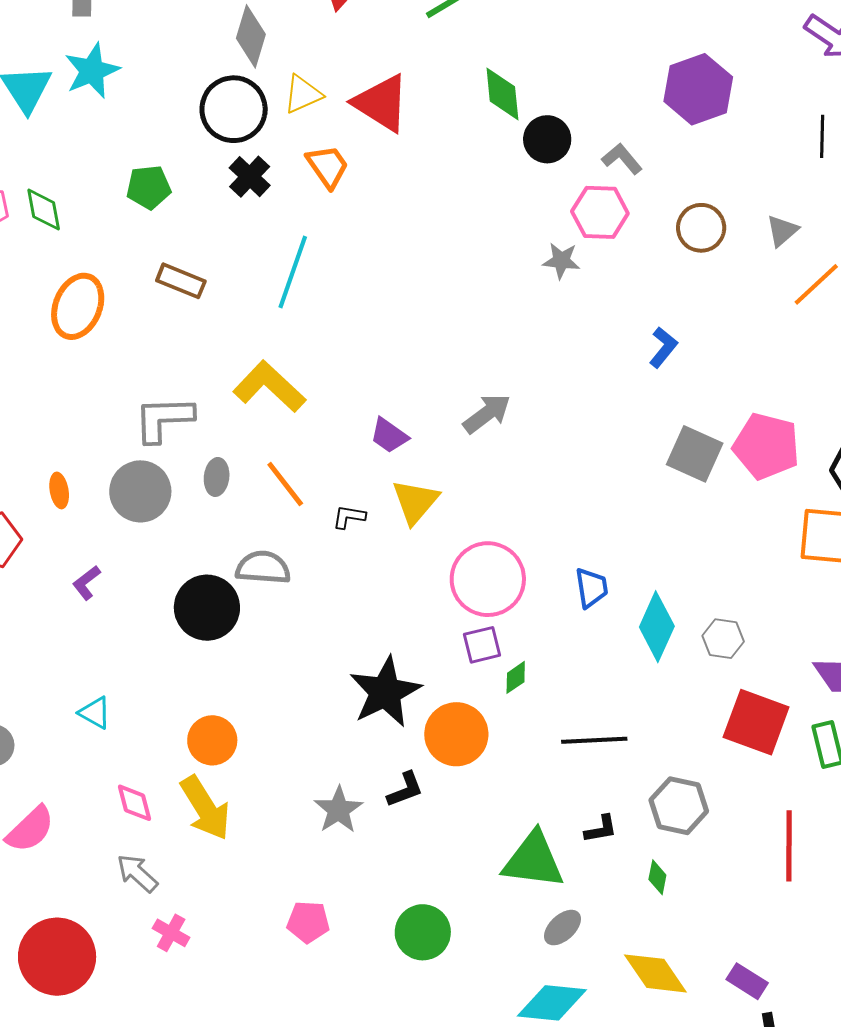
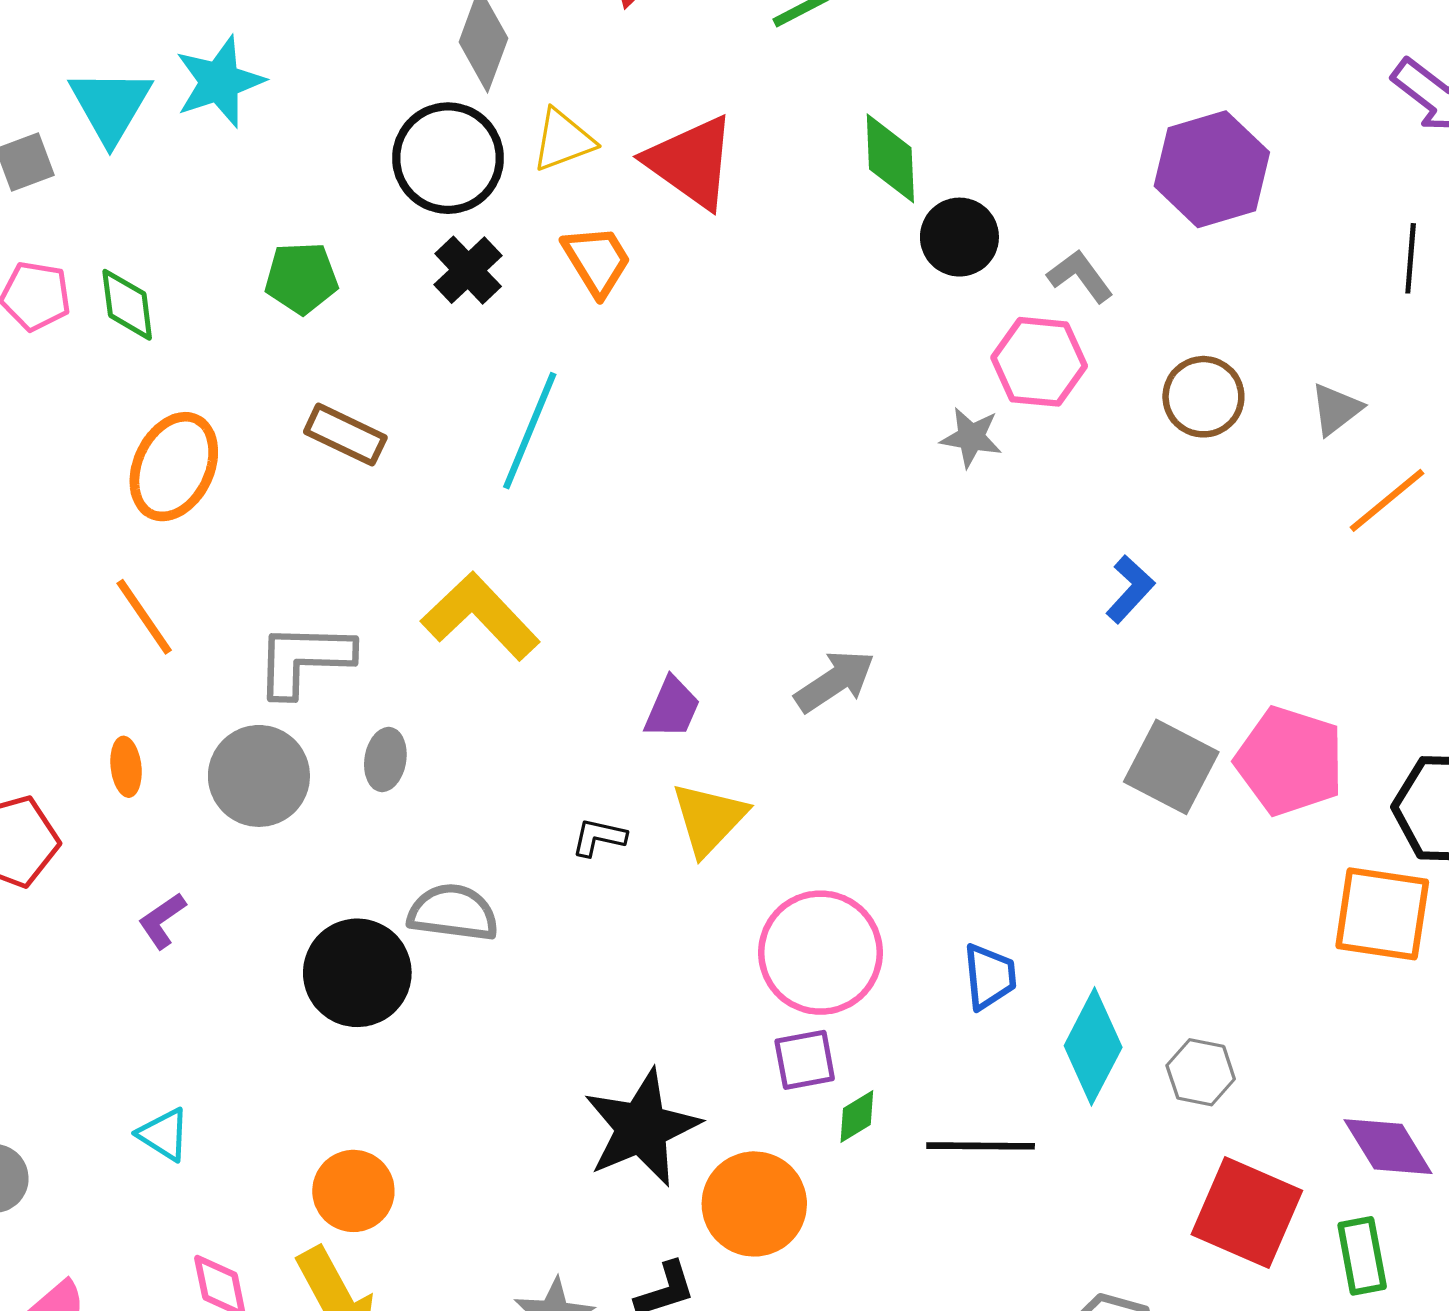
purple trapezoid: (389, 435) -> (672, 708), turned -105
orange line: (285, 484) -> (144, 617), moved
black line: (594, 740) -> (981, 1146), moved

